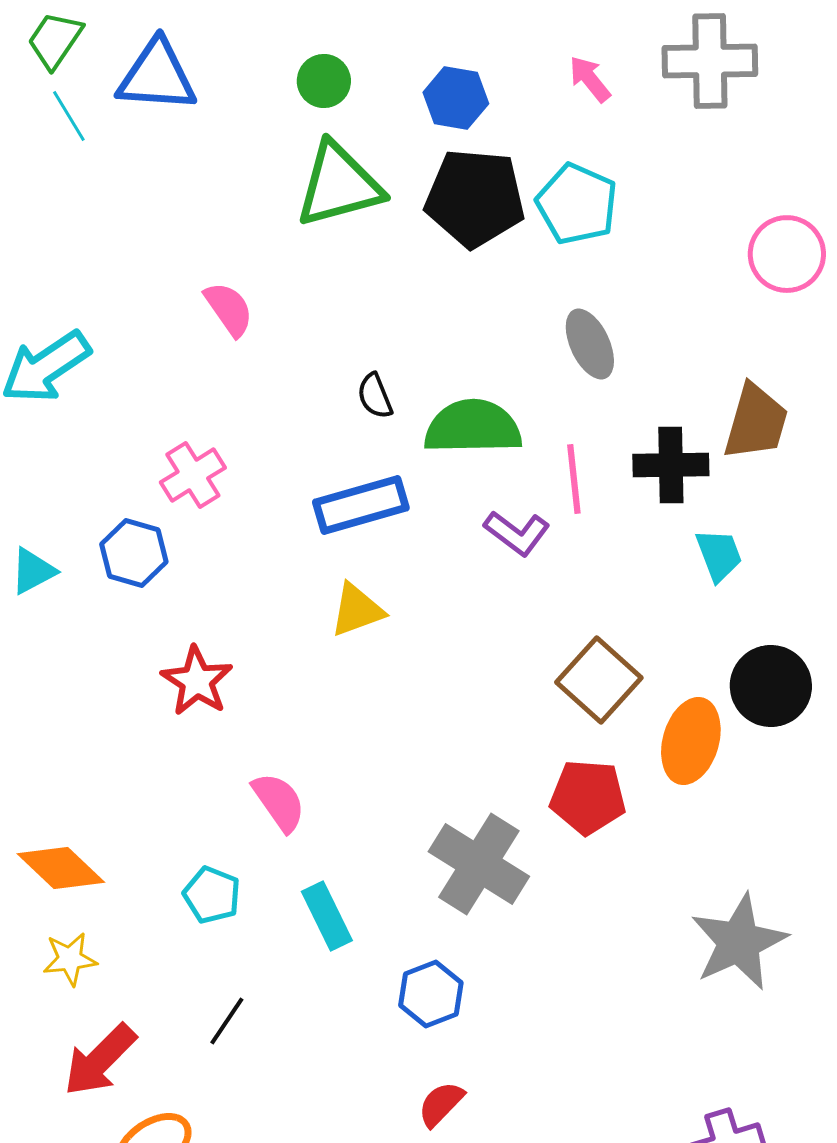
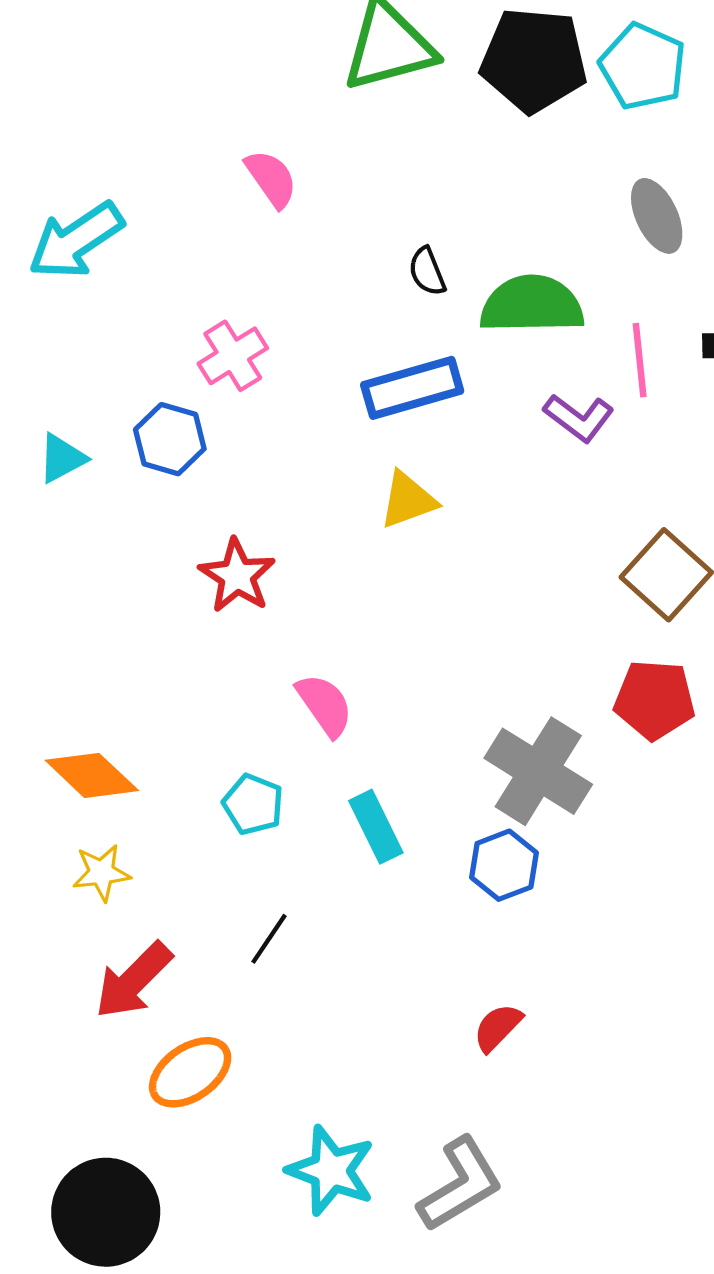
blue hexagon: (431, 994) -> (504, 865), moved

